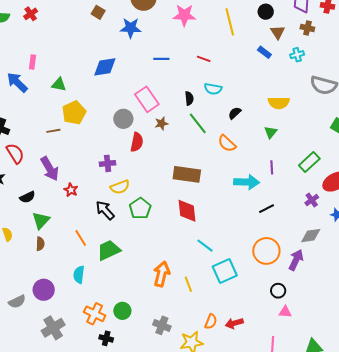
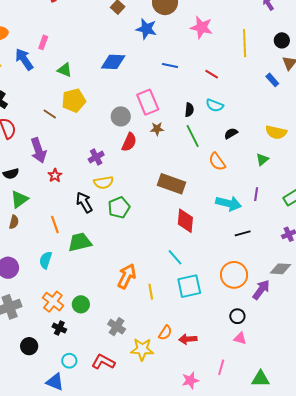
brown line: (53, 131) -> (50, 114), turned 32
purple cross: (108, 163) -> (96, 157), turned -35
red diamond: (187, 211) -> (185, 221), moved

